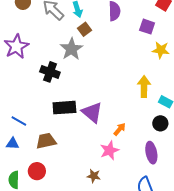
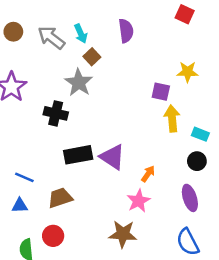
purple square: (147, 27) -> (161, 92), moved
brown star: (94, 176) -> (123, 234), size x1.6

